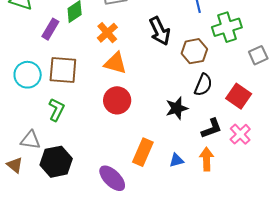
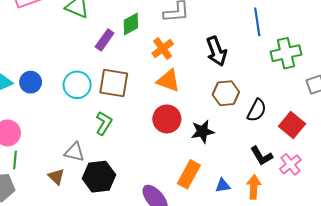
brown hexagon: (194, 51) -> (226, 93), moved
black star: (177, 108) -> (203, 132), moved
black L-shape: (212, 128) -> (261, 156), turned 75

